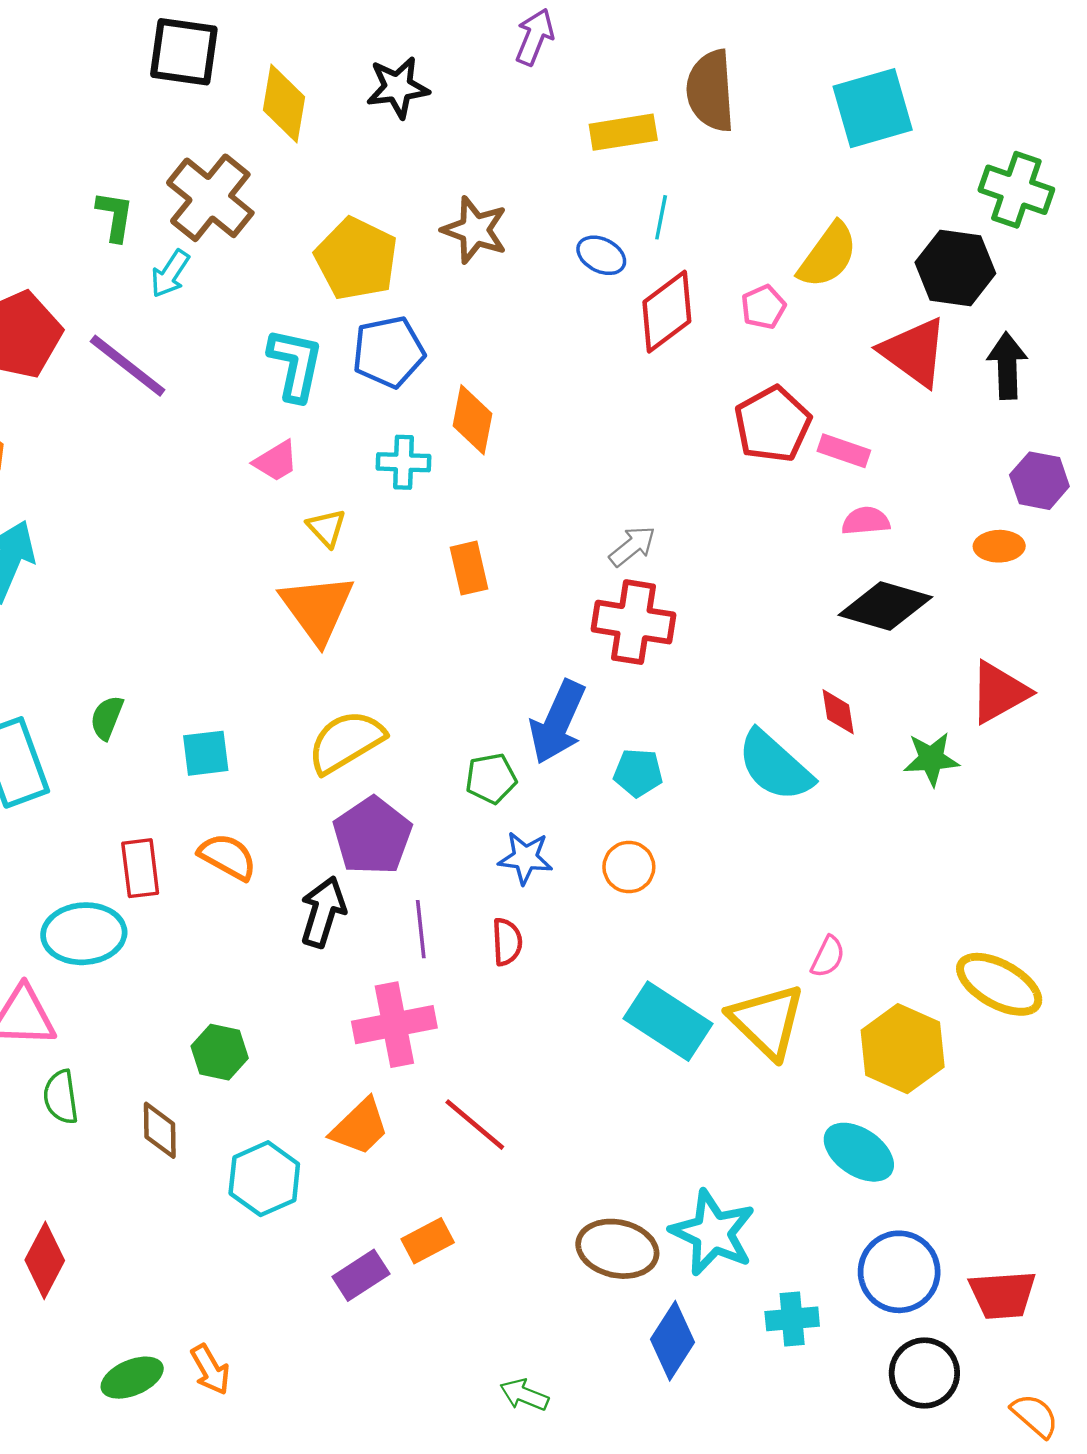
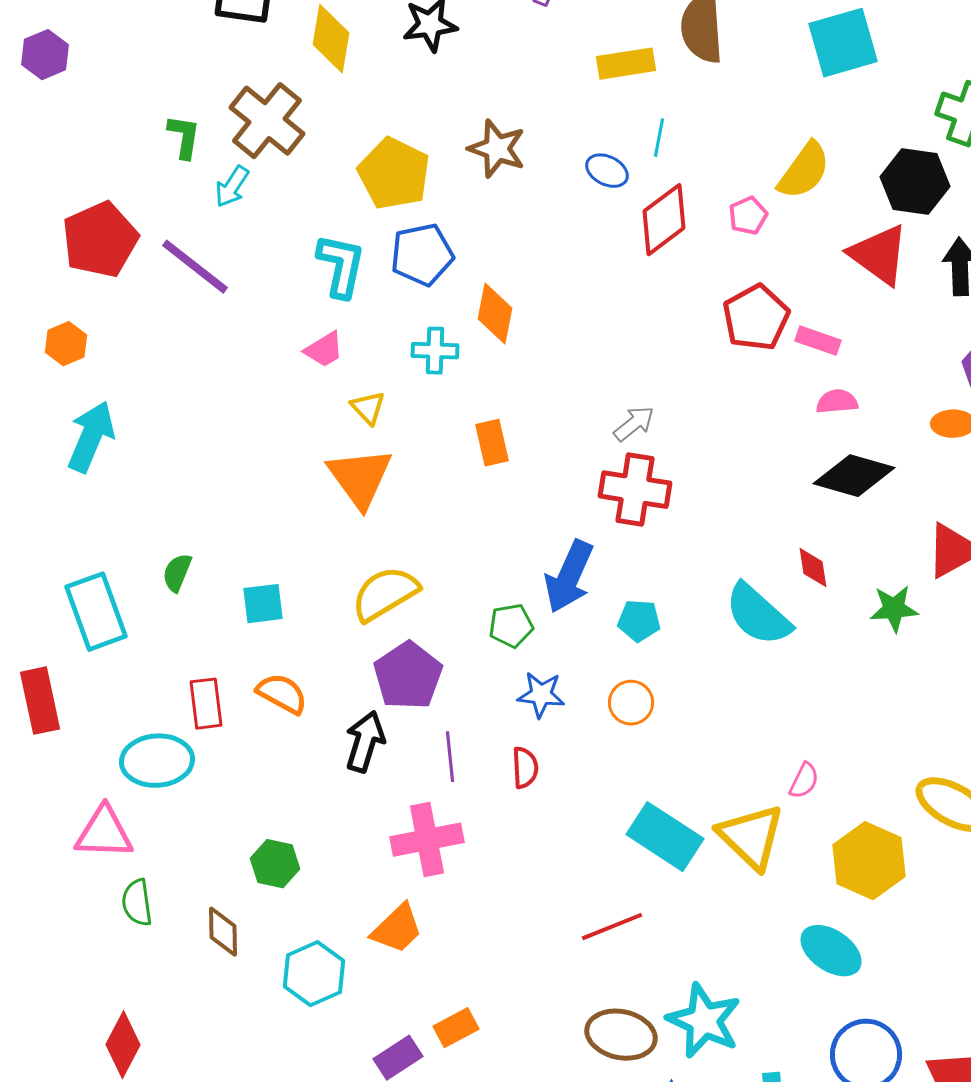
red line: (475, 1125) -> (612, 927), moved, turned -62

